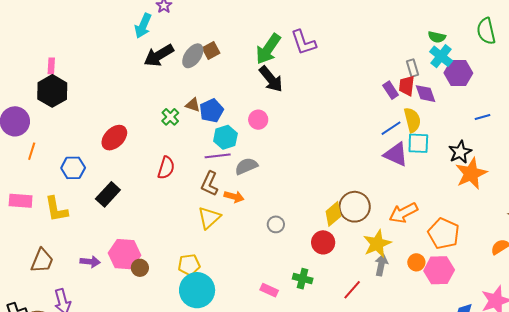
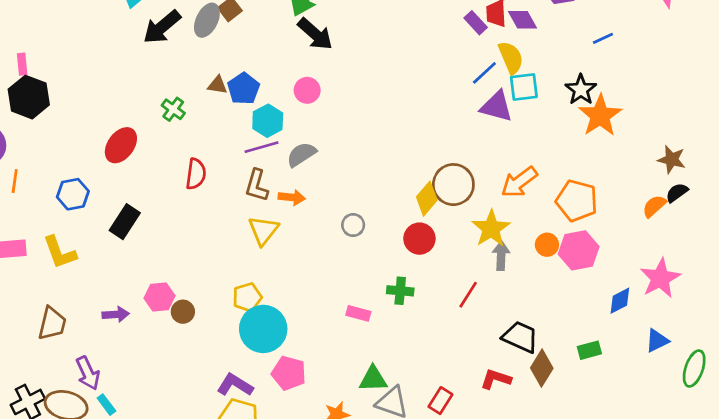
green cross: (170, 117) -> (173, 109), moved
pink hexagon: (124, 254) -> (160, 297), size x0.7

